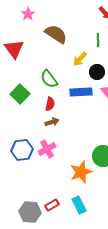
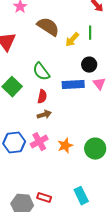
yellow arrow: (80, 59) -> (72, 40), moved
orange star: (81, 172) -> (65, 146), moved, size x0.7
red rectangle: (52, 205) -> (44, 198), turned 48
cyan rectangle: (79, 205) -> (81, 196), moved

